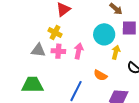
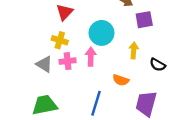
cyan circle: (104, 34) -> (102, 33), moved
gray triangle: (38, 50) -> (44, 64), turned 35

